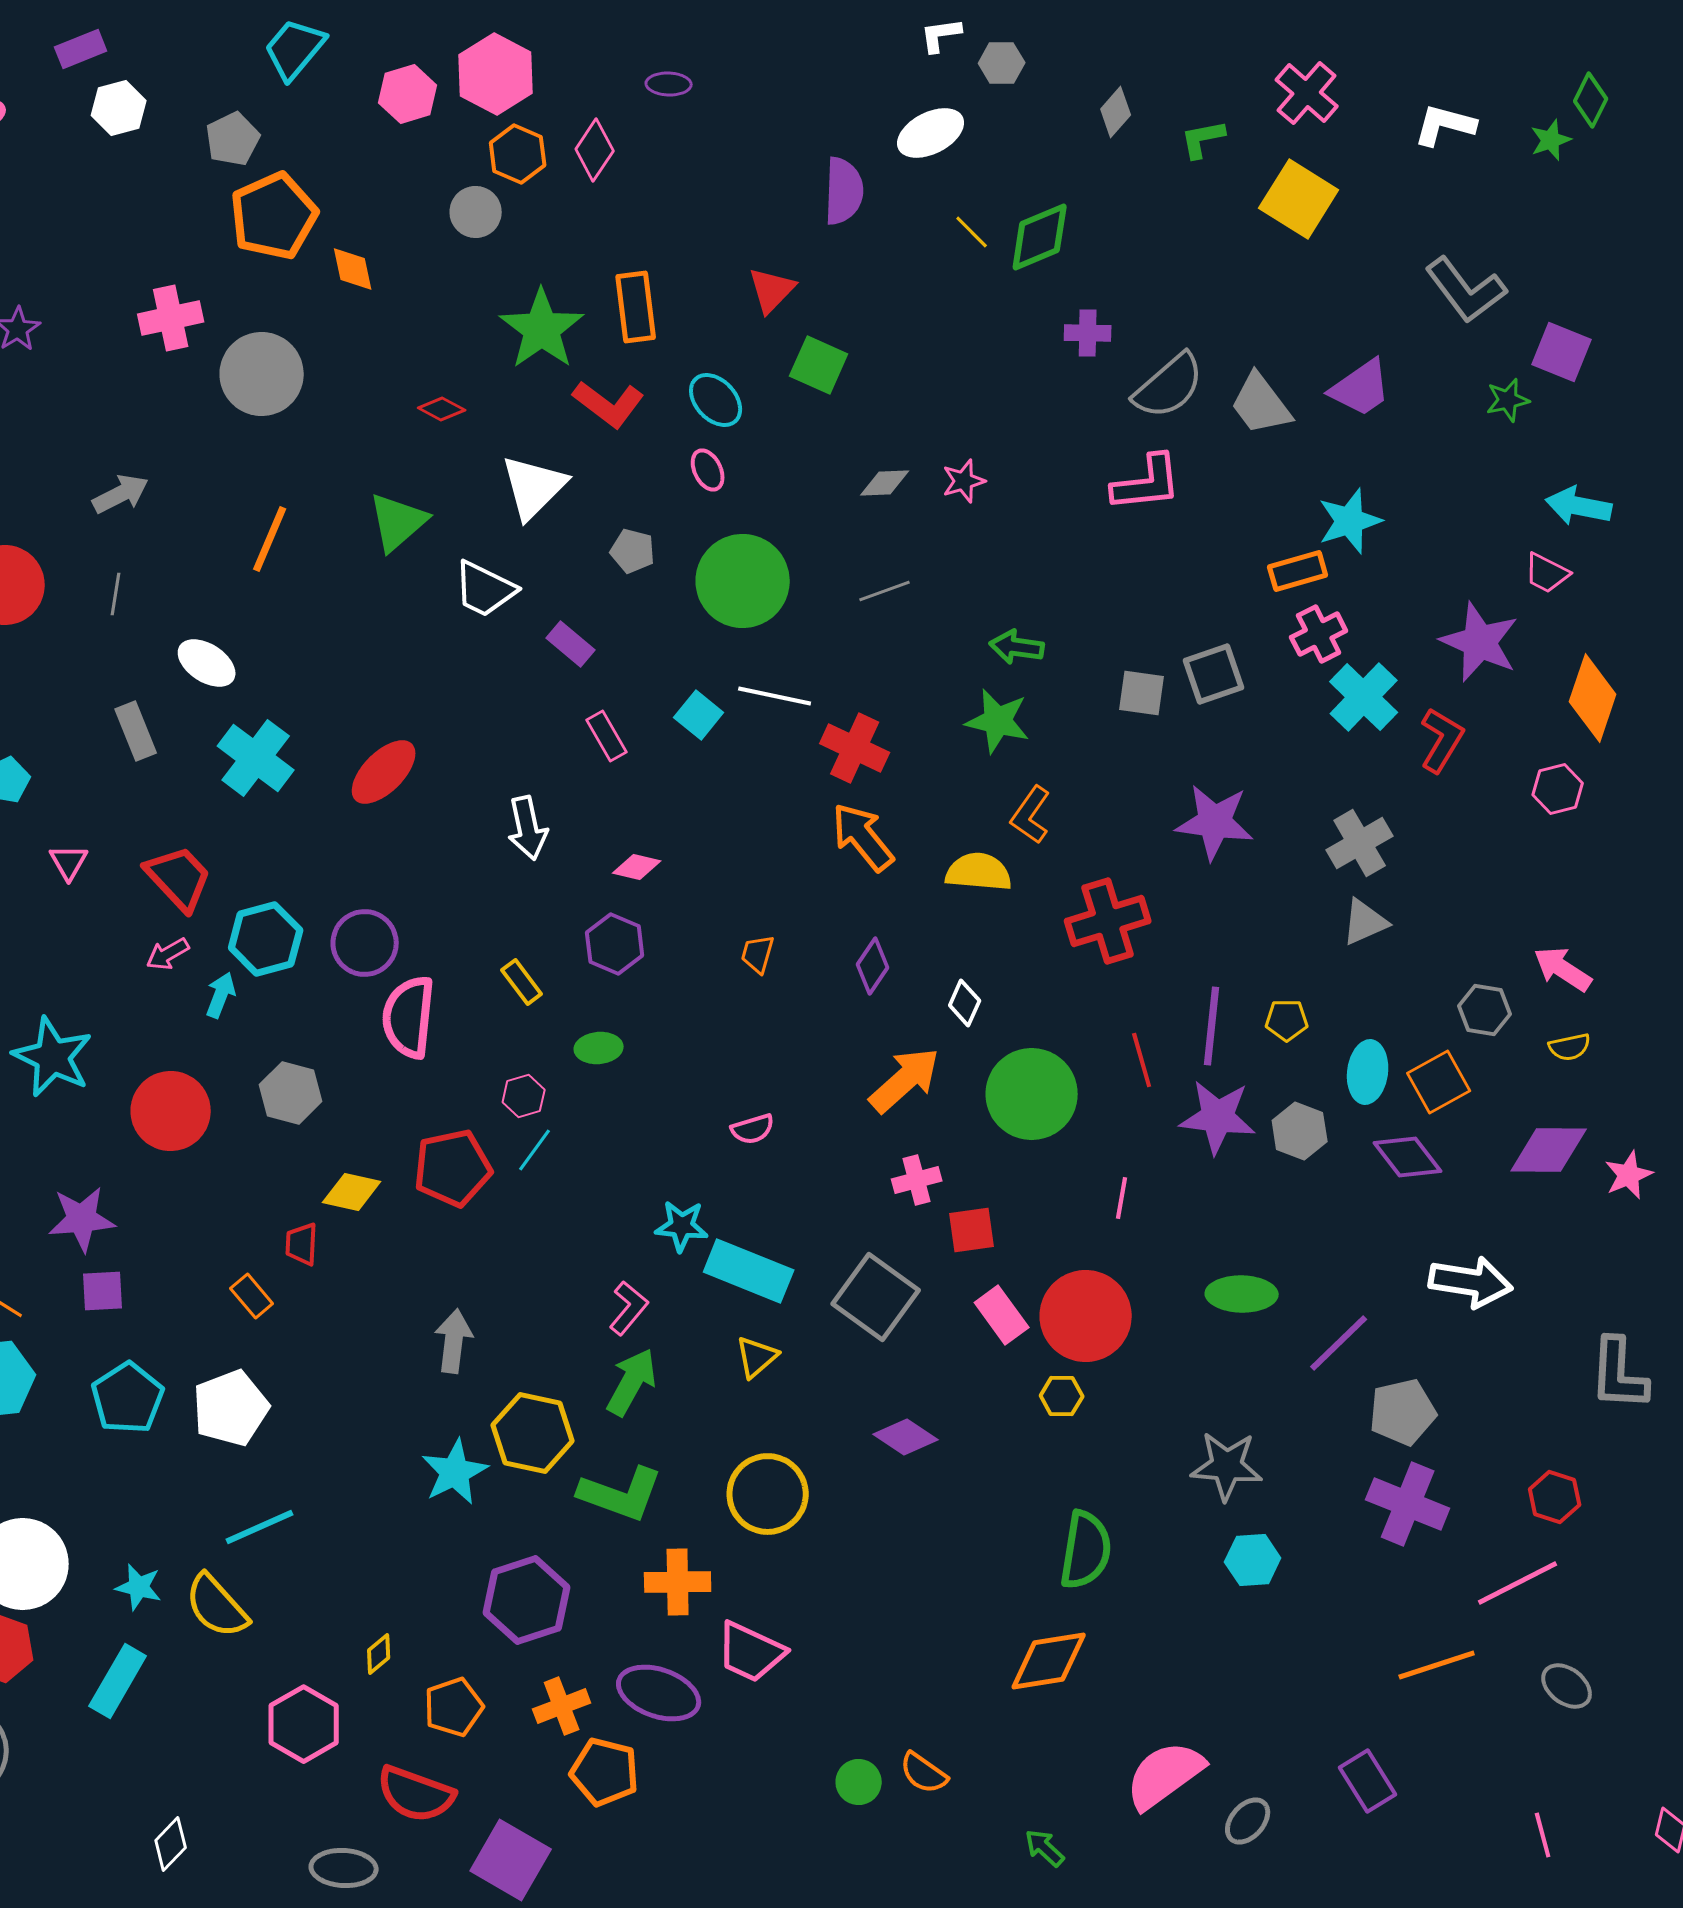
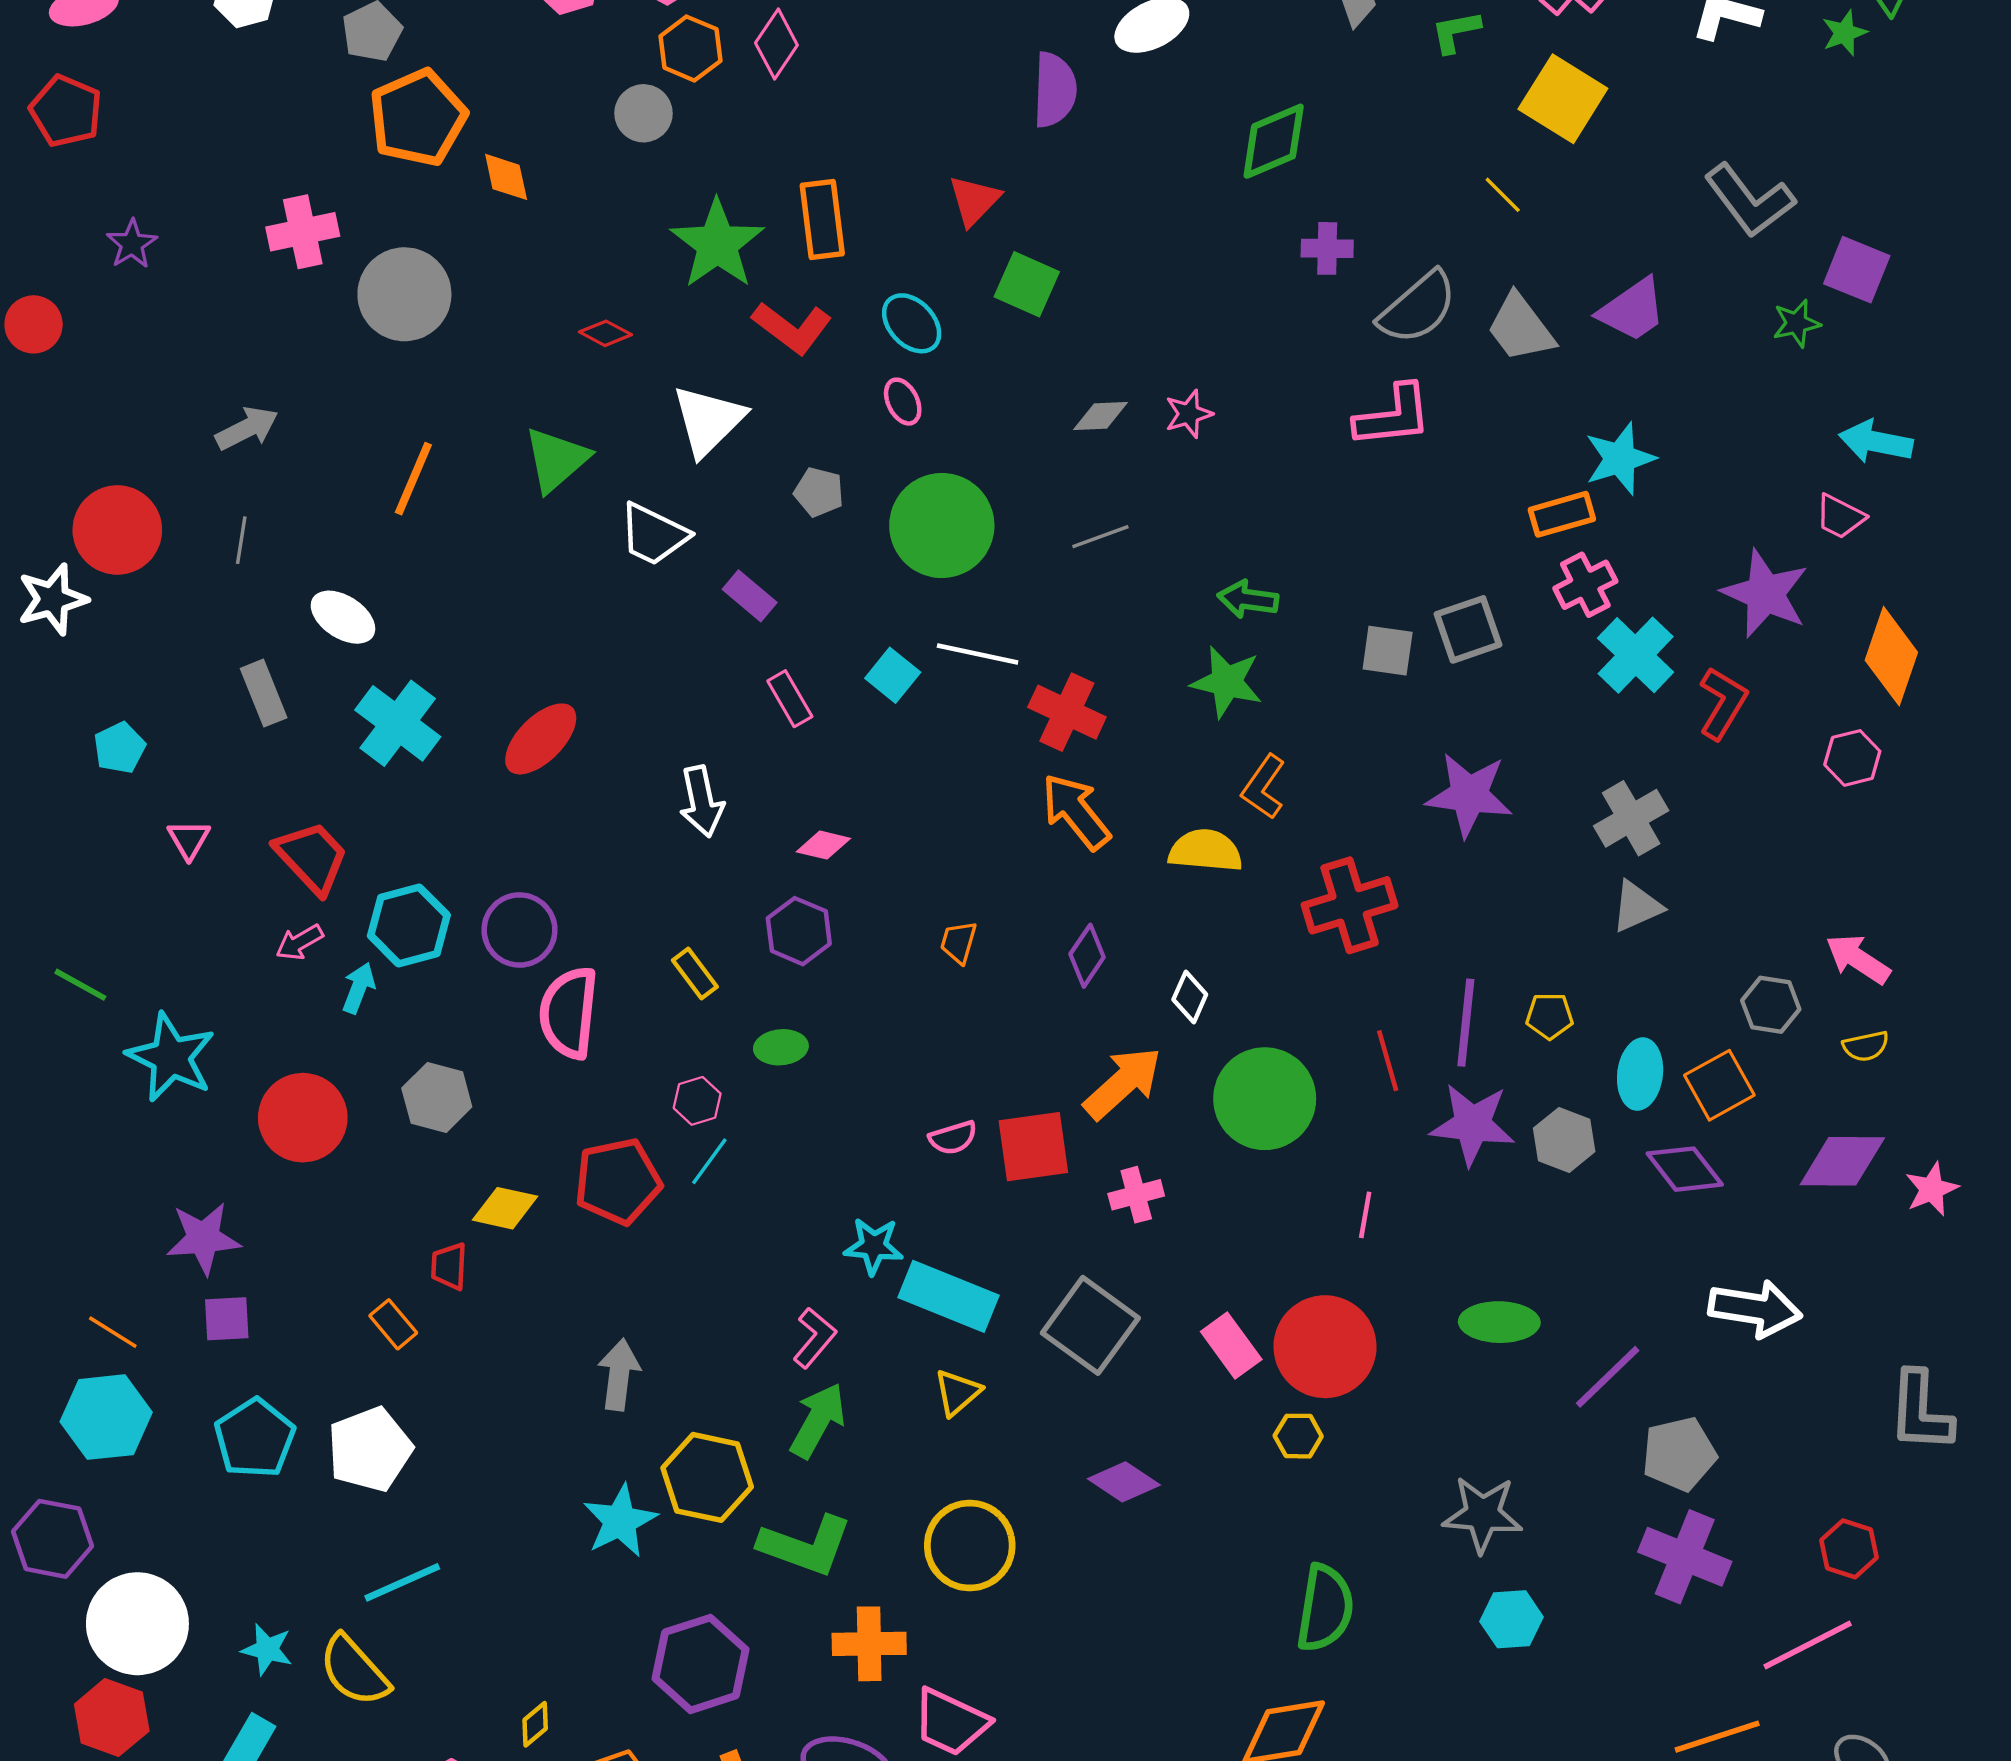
yellow line: (972, 232) -> (1503, 195), moved
red square: (972, 1230) -> (1033, 1147), moved, size x1.4

